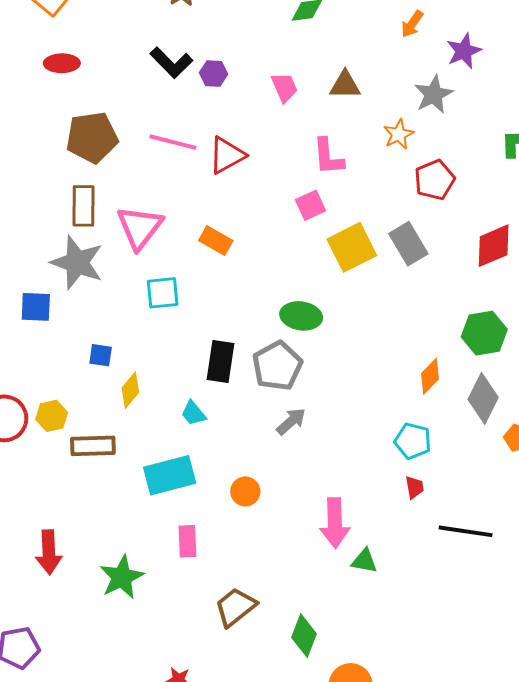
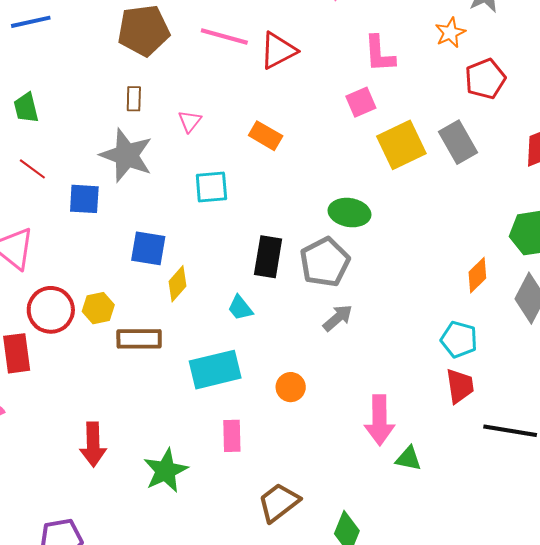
brown rectangle: (83, 206) -> (134, 99), size x0.6
pink triangle: (140, 227) -> (190, 121), size x0.5
blue square: (101, 355) -> (148, 248), size x1.5
red trapezoid: (414, 487) -> (460, 386), size x1.5

